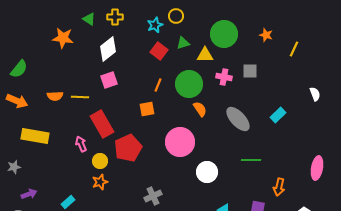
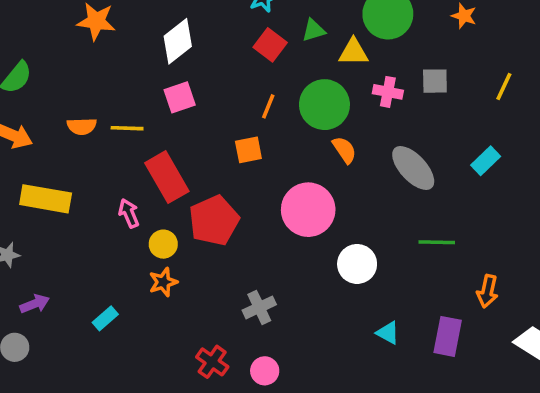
yellow line: (294, 49) -> (504, 86), moved

